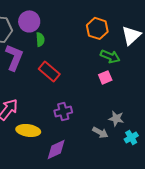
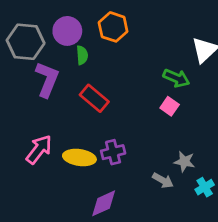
orange hexagon: (97, 28) -> (113, 27), moved
pink square: (105, 77) -> (170, 106), turned -32
yellow ellipse: (28, 130) -> (79, 158), moved

